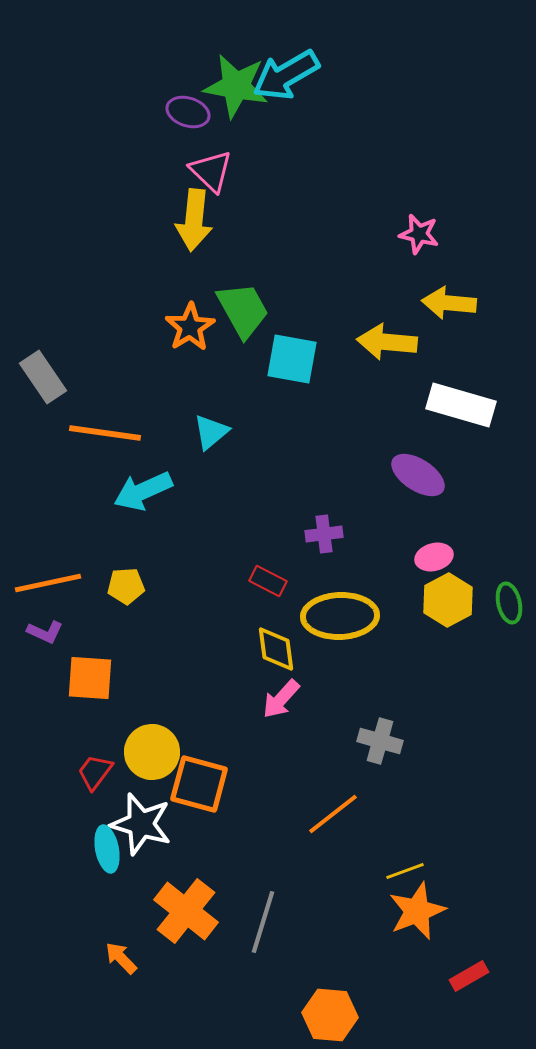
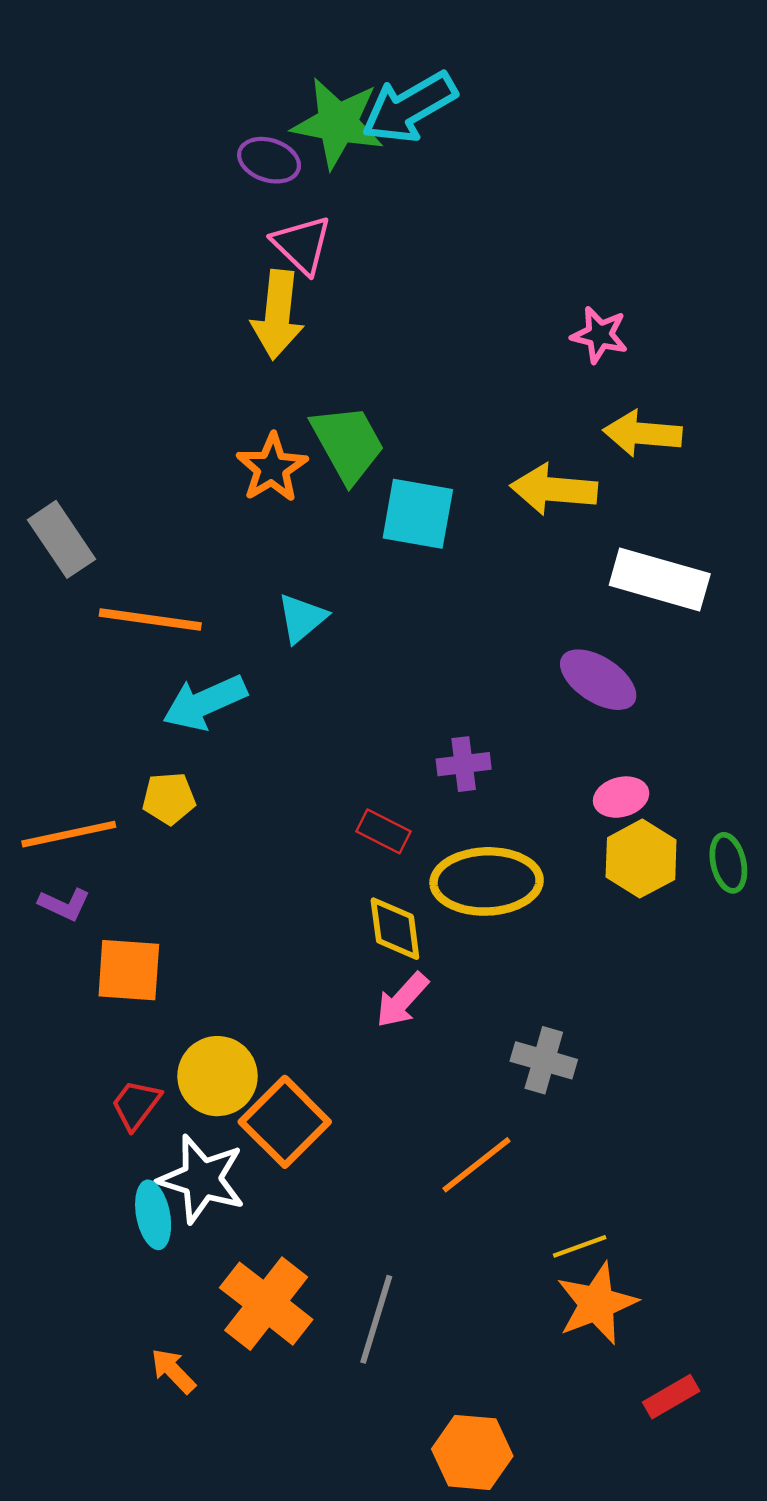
yellow pentagon: (126, 586) -> (169, 798), moved
orange square: (199, 784) -> (285, 1122), turned 30

